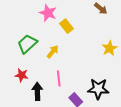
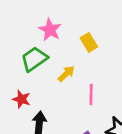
pink star: (48, 13) -> (50, 30), moved
pink line: (59, 78) -> (91, 95), moved

